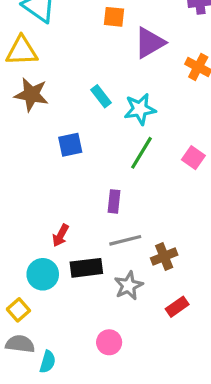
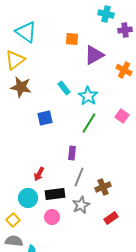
yellow triangle: (22, 51) -> (15, 60), turned -35
cyan star: (140, 109) -> (88, 96), turned -30
pink square: (193, 158) -> (122, 116), moved
gray line: (125, 240) -> (79, 177), turned -54
pink circle: (109, 342) -> (52, 217), moved

